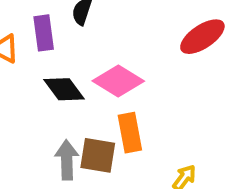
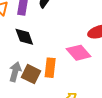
pink diamond: (118, 81) -> (79, 53), moved

